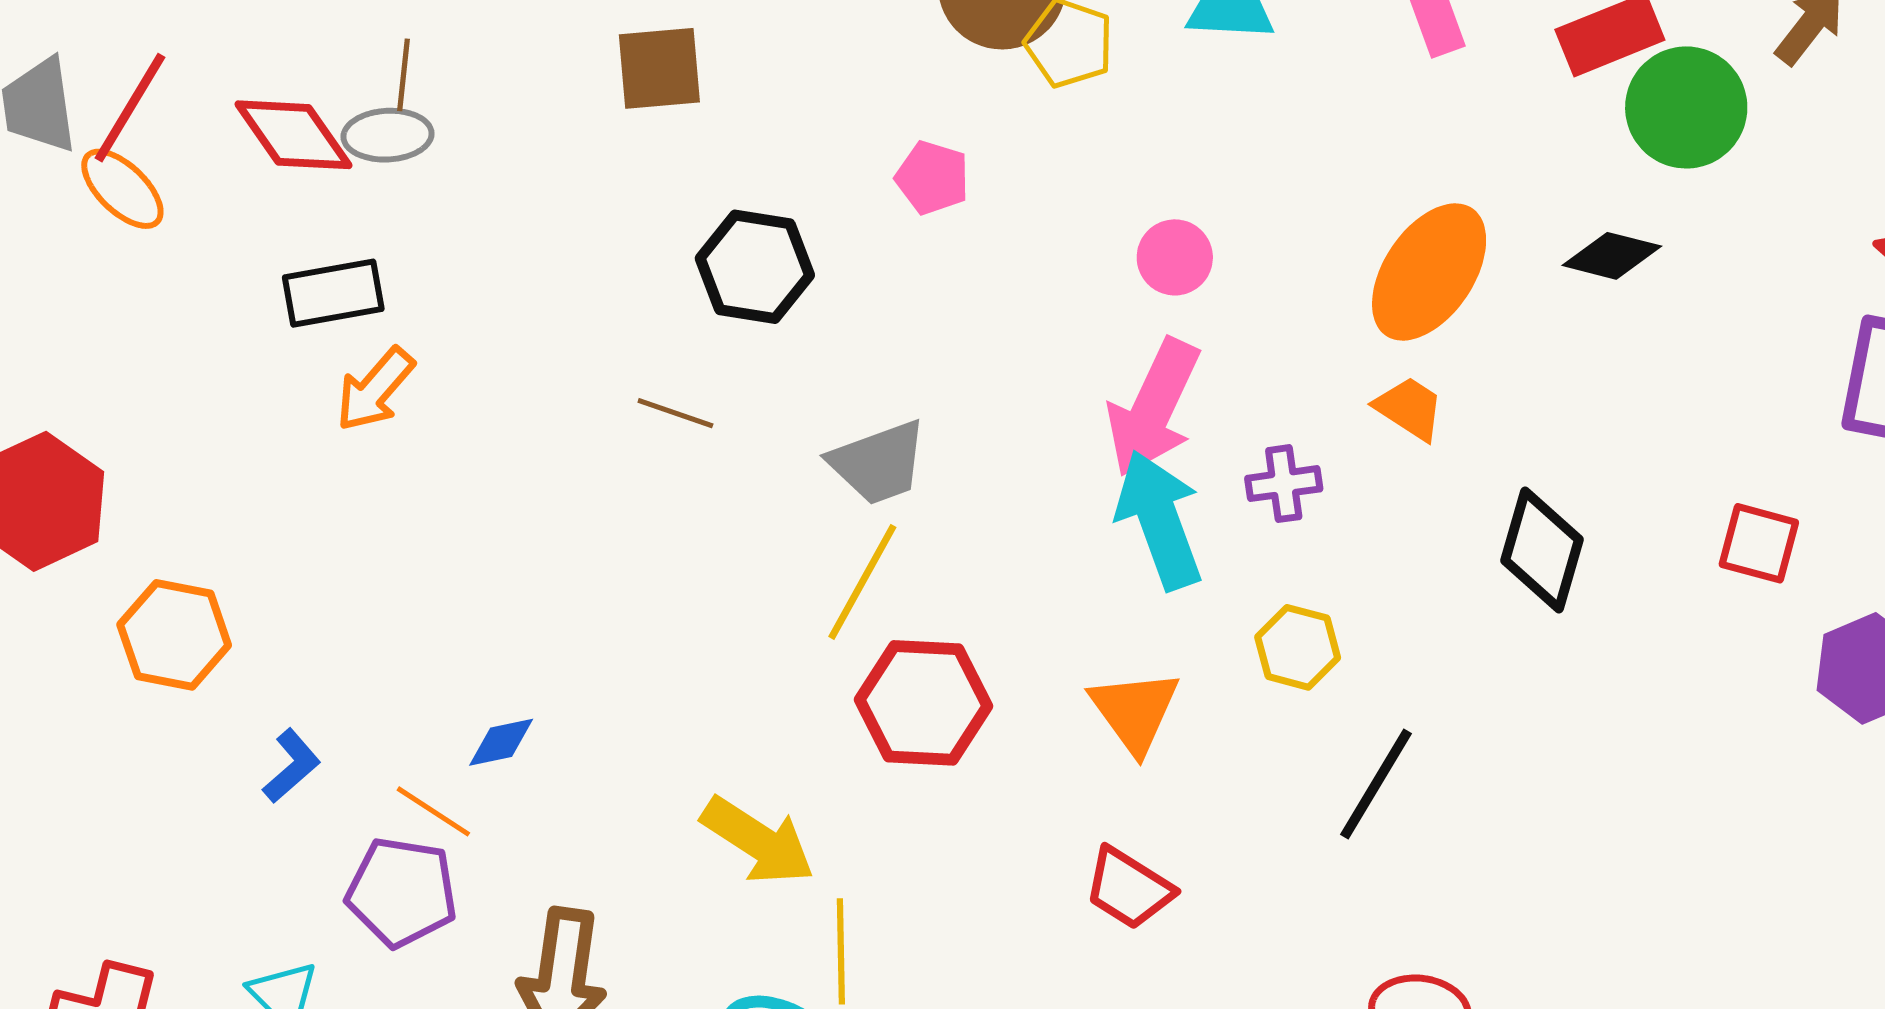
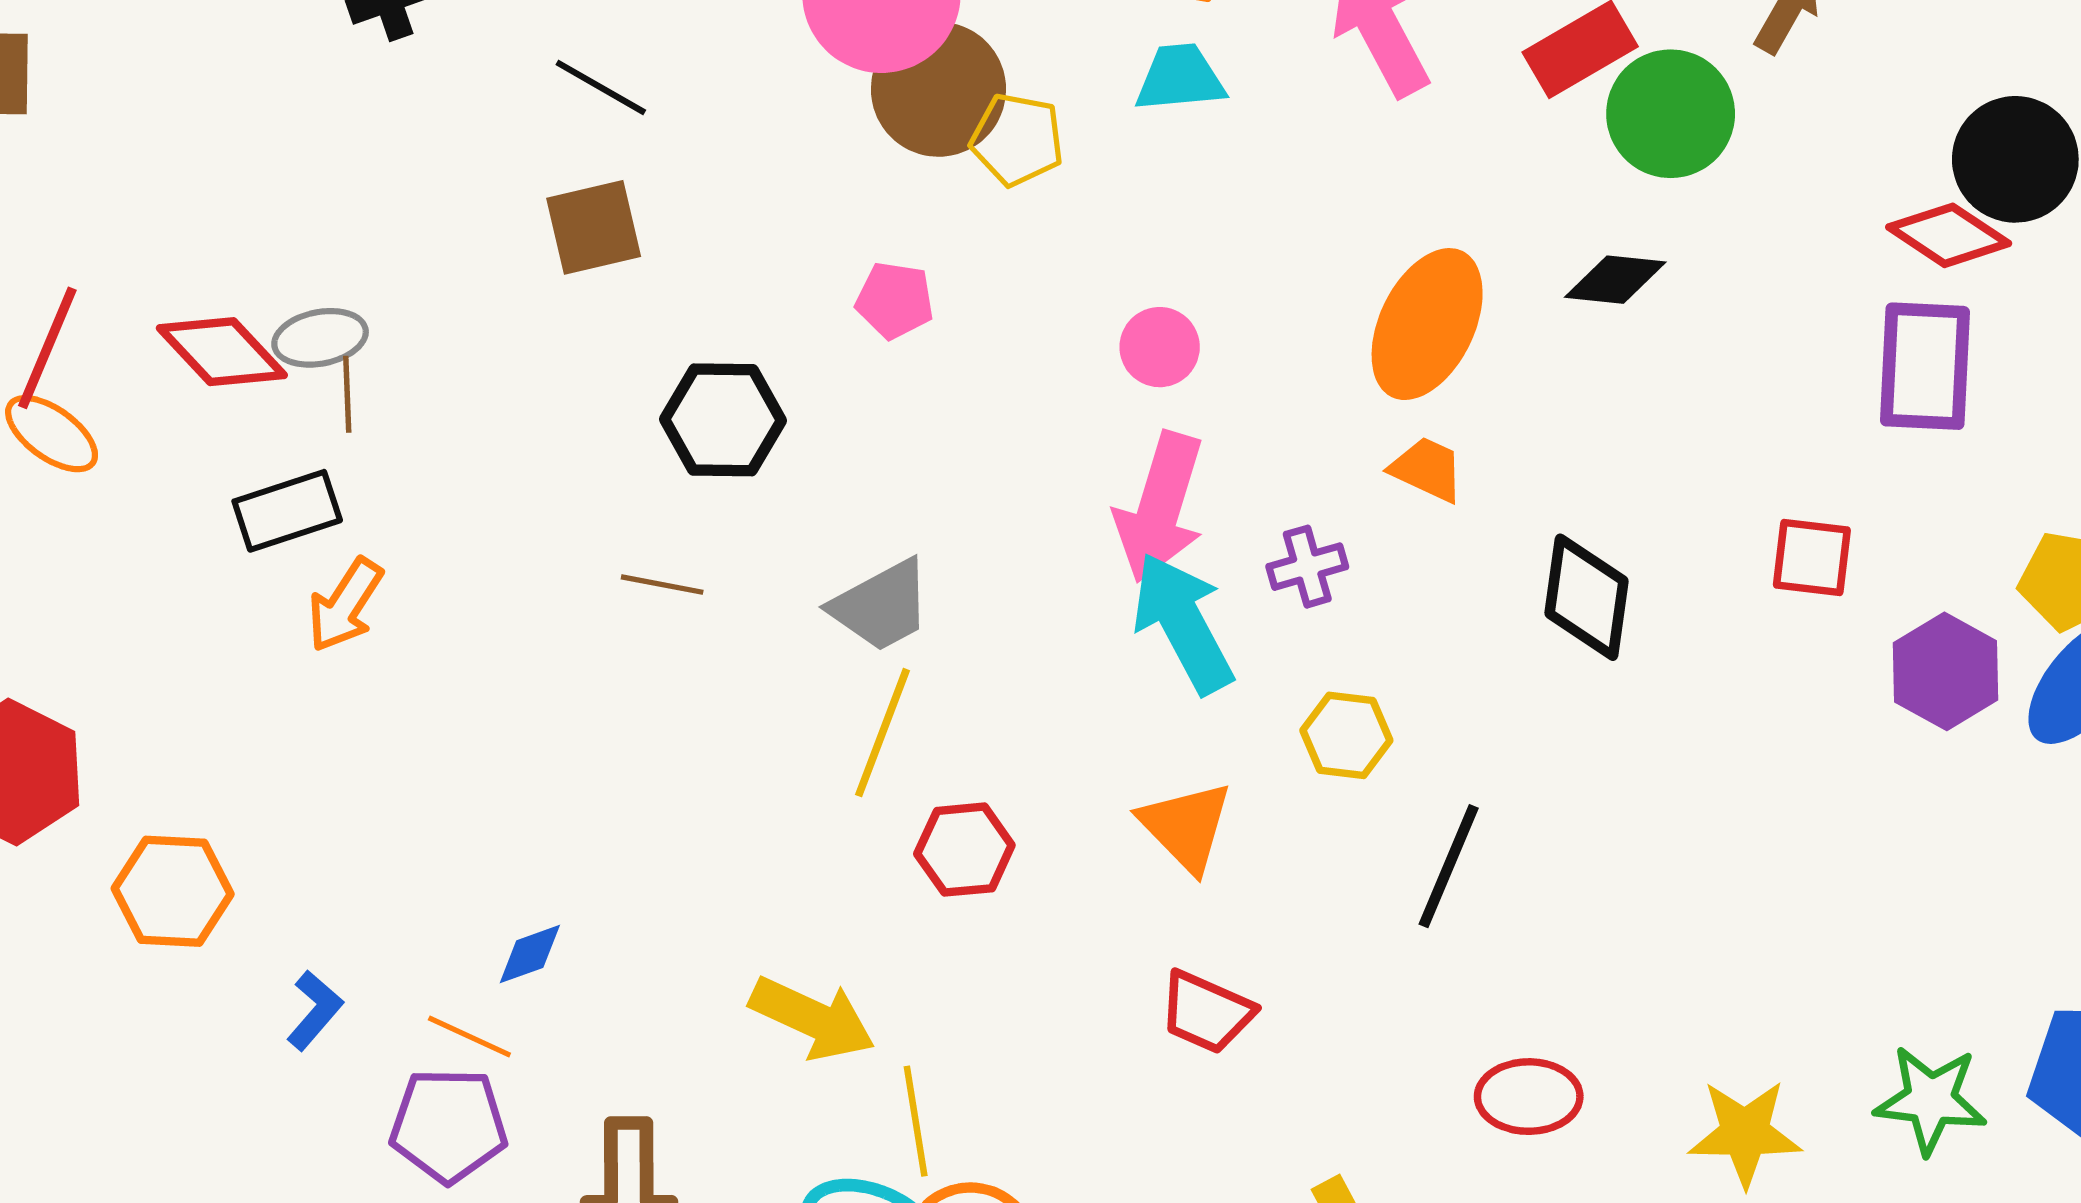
brown line: (403, 75) -> (347, 394), moved
red hexagon: (924, 703) -> (964, 850), size x0.7

